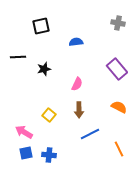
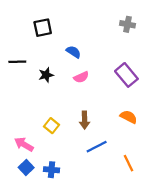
blue semicircle: (76, 42) -> (74, 52), moved, turned 40
pink semicircle: (77, 84) -> (81, 77), moved, turned 40
blue square: (26, 153) -> (26, 168), turned -32

